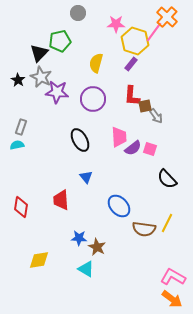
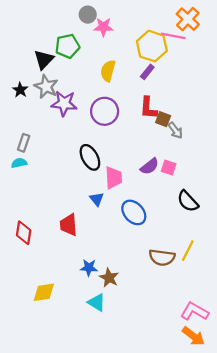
pink star: (116, 24) -> (103, 27), moved
pink line: (154, 32) -> (173, 36), turned 65
brown square: (145, 106) -> (163, 119), turned 32
pink trapezoid: (119, 137) -> (114, 178), moved
blue ellipse: (119, 206) -> (134, 212), moved

